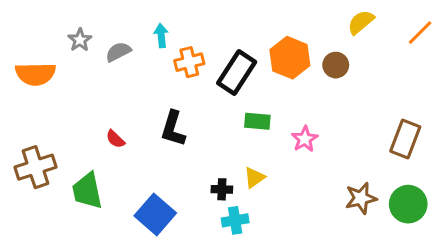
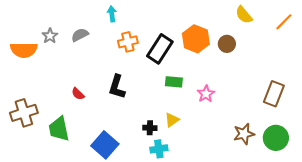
yellow semicircle: (361, 22) -> (244, 15), turned -90
cyan arrow: (161, 35) -> (112, 14), moved
gray star: (80, 40) -> (50, 36), moved

